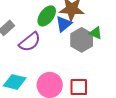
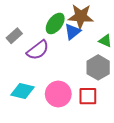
gray hexagon: (82, 40) -> (98, 67), moved

